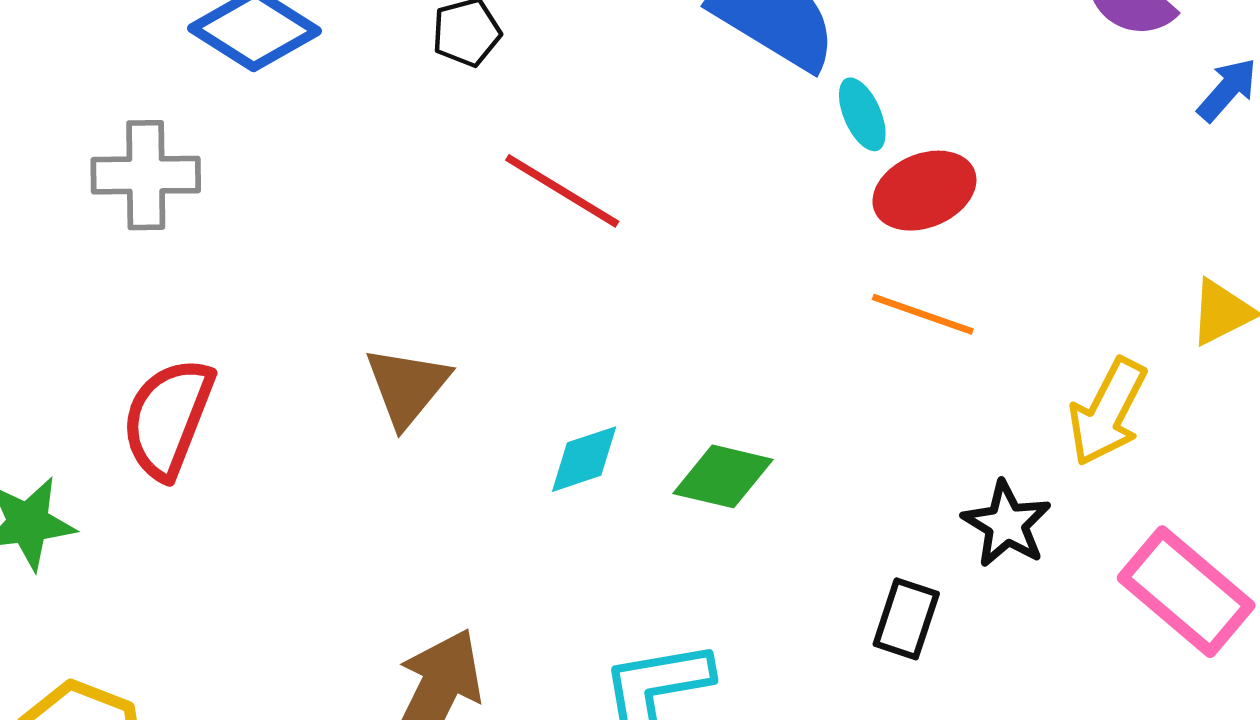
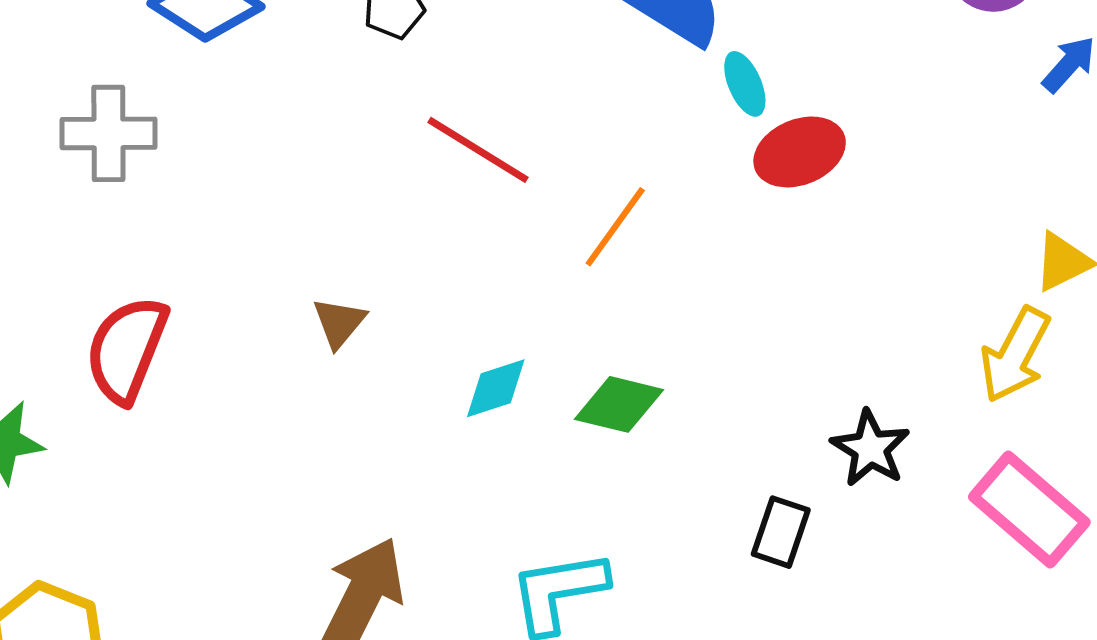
orange line: (923, 314) -> (615, 227), moved, turned -74
brown triangle: (407, 386) -> (339, 323), size x0.7
yellow arrow: (1107, 412) -> (1015, 355), moved

